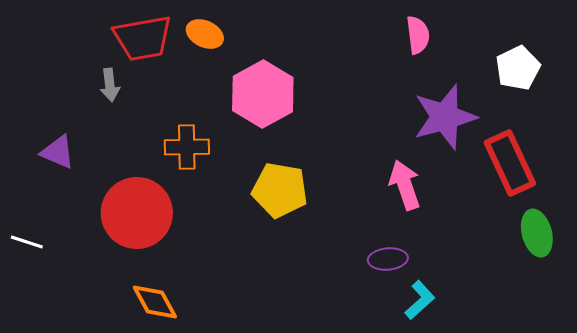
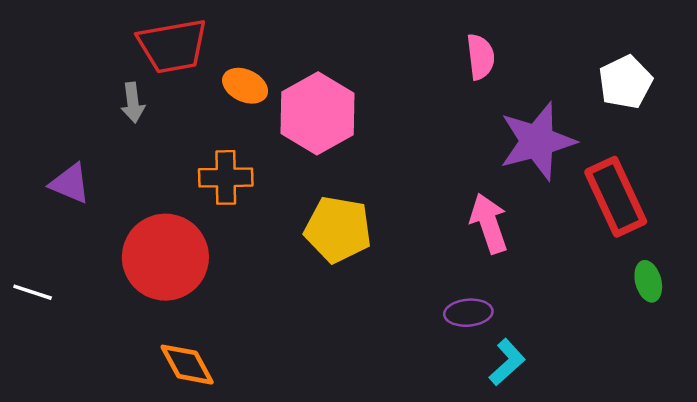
orange ellipse: (205, 34) -> (245, 86), moved
pink semicircle: (418, 35) -> (480, 57), moved
green ellipse: (537, 233) -> (648, 281), size x0.7

